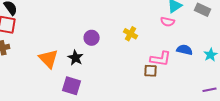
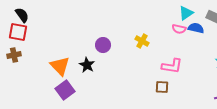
blue semicircle: (185, 50) -> (196, 28), moved
brown square: (151, 71) -> (162, 87), moved
purple square: (72, 86) -> (65, 90), moved, turned 36

